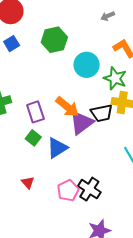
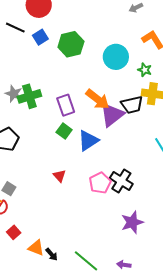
green hexagon: (54, 40) -> (71, 44), moved
green star: (115, 78) -> (145, 70), size x0.6

